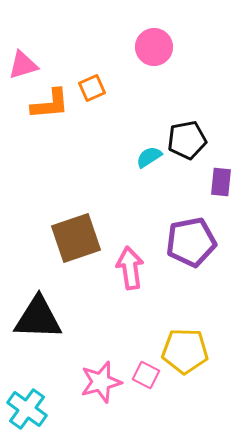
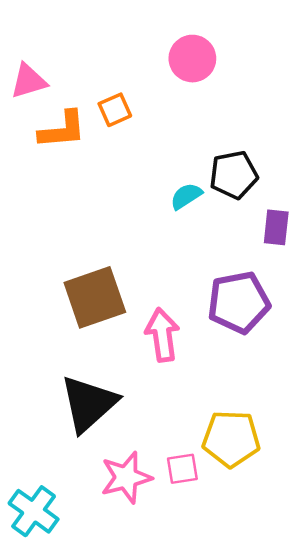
black triangle: (38, 318) -> (89, 404), moved, turned -44
pink square: (146, 375) -> (182, 469), turned -36

